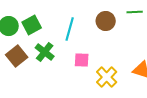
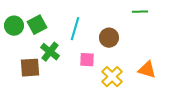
brown circle: (106, 21) -> (109, 38), moved
brown square: (17, 56) -> (30, 68), moved, turned 35

